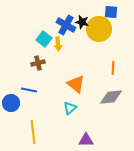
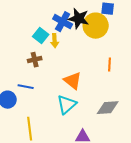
black star: (82, 22) -> (79, 19), size x1.5
gray diamond: (111, 97) -> (108, 108), moved
cyan triangle: (70, 108) -> (67, 105), size x1.5

